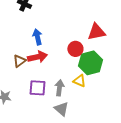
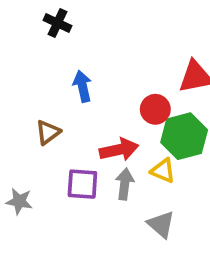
red arrow: (37, 57) -> (119, 150), moved
gray triangle: (61, 109) -> (161, 224), moved

